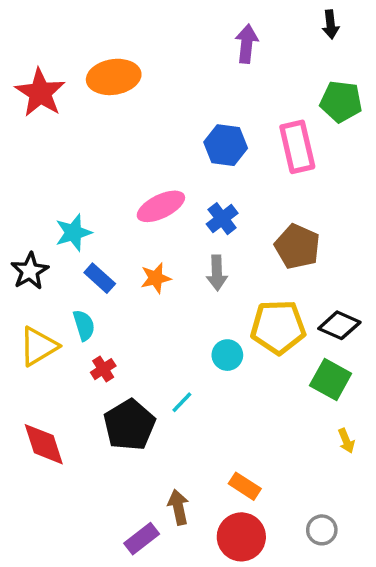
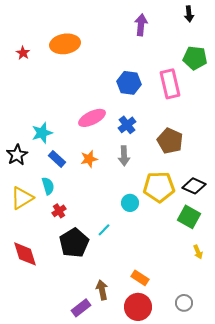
red star: (40, 93) -> (23, 53), size x0.5

